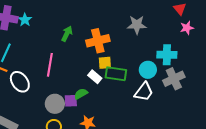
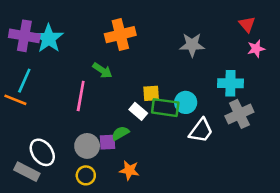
cyan star: (25, 20) -> (49, 38), size x1.6
green arrow: (67, 34) -> (102, 70), moved, turned 98
orange cross: (98, 41) -> (120, 35), moved
cyan circle: (148, 70) -> (186, 102), moved
white ellipse: (20, 82) -> (42, 152), moved

